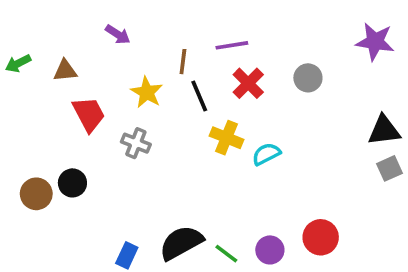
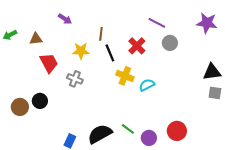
purple line: (232, 45) -> (157, 23), moved, turned 36
yellow star: (147, 92) -> (81, 51), turned -30
gray square: (389, 168) -> (215, 93), turned 32
green line: (226, 254) -> (128, 129), moved

